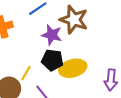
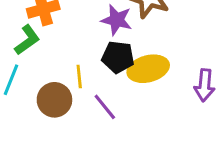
yellow line: (26, 73) -> (79, 77), turned -35

